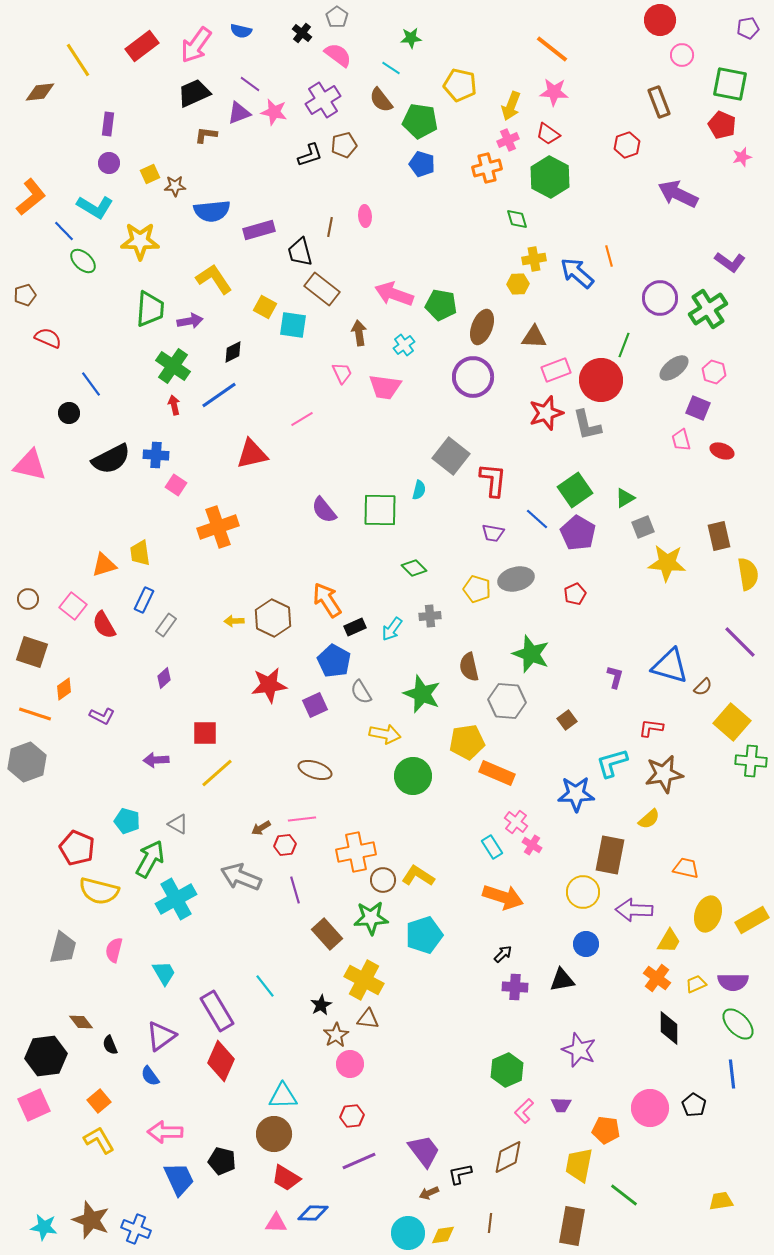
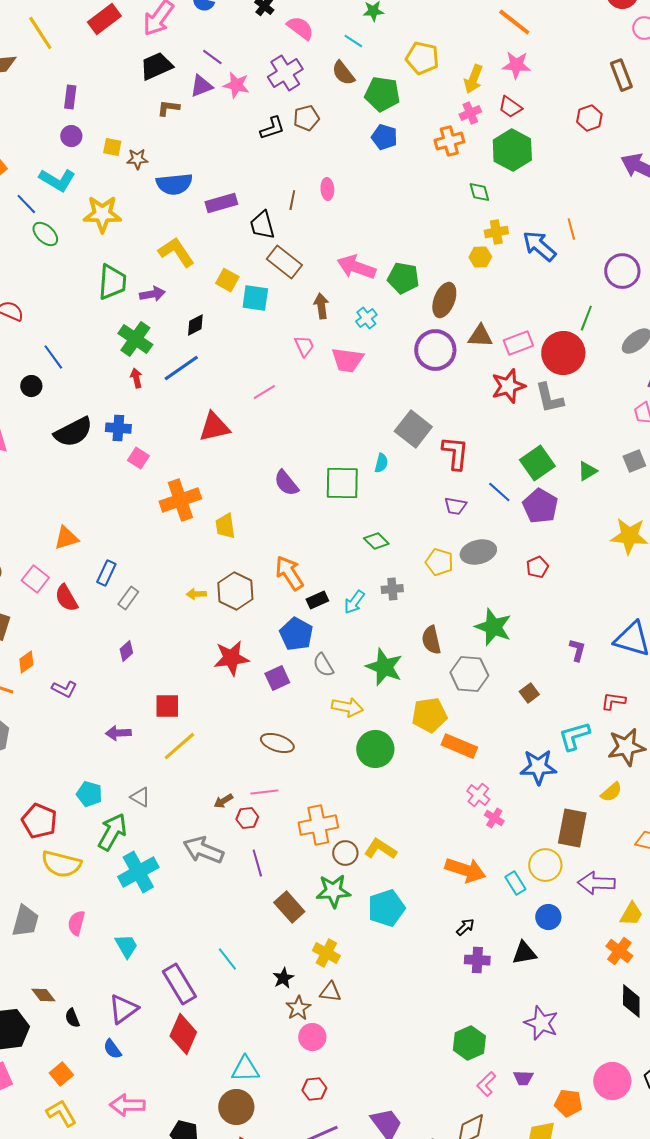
yellow square: (150, 174) -> (112, 147), turned 36
brown triangle: (534, 337) -> (480, 336), moved
gray square: (643, 527) -> (634, 461), moved
yellow trapezoid: (140, 553) -> (225, 526), moved
cyan rectangle: (492, 847) -> (515, 883), moved
yellow cross: (364, 980) -> (326, 953), size x0.7

